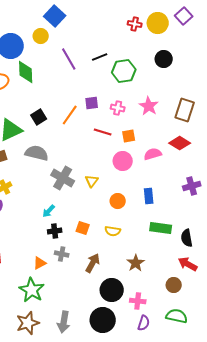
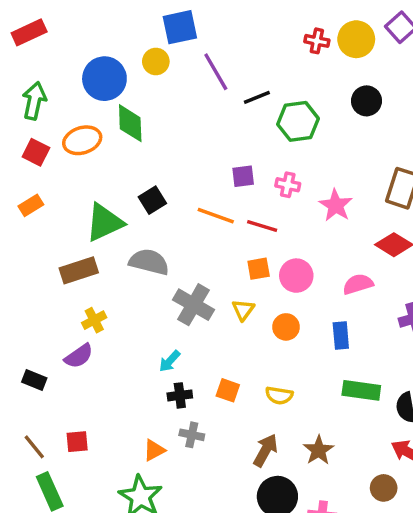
blue square: (55, 16) -> (180, 27), turned 35
purple line: (69, 59) -> (216, 72), moved
pink star: (149, 106) -> (336, 205), moved
orange line: (70, 115) -> (216, 216), moved, turned 75
orange square: (129, 136) -> (259, 269), moved
pink semicircle: (153, 154) -> (358, 284), moved
orange circle: (118, 201) -> (286, 327), moved
brown arrow: (93, 263) -> (265, 450), moved

